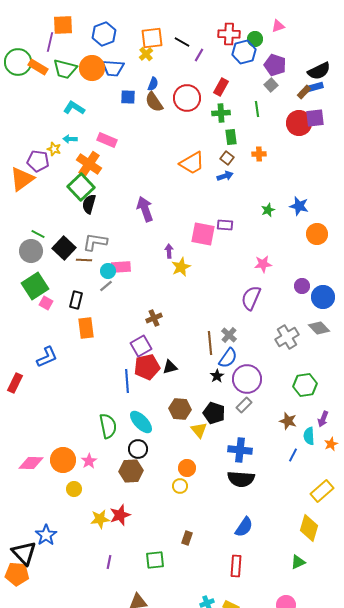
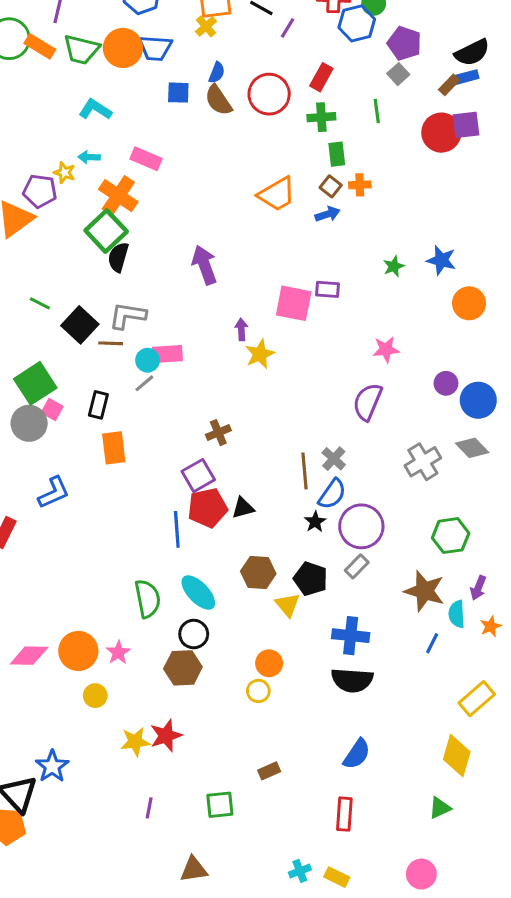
orange cross: (259, 154) -> (360, 185), moved
gray circle: (31, 251) -> (29, 423), moved
brown star: (288, 421) -> (424, 591), size x1.5
brown rectangle: (187, 538) -> (269, 771), turned 48

